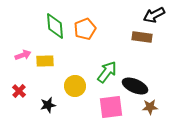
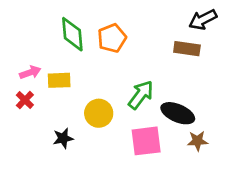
red cross: (19, 91) -> (25, 100), moved

